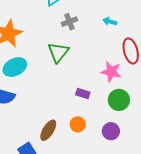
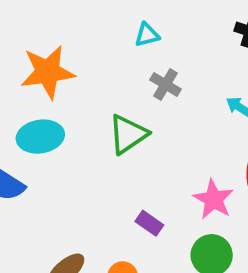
gray cross: (69, 22) -> (166, 85), turned 35

